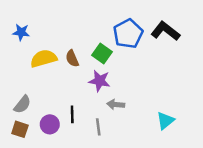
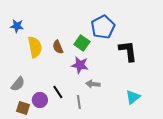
black L-shape: (165, 31) -> (128, 51), moved, turned 45
yellow semicircle: (44, 58) -> (35, 47), turned 95
black line: (72, 114) -> (58, 92), turned -32
brown square: (20, 129) -> (23, 108), moved

